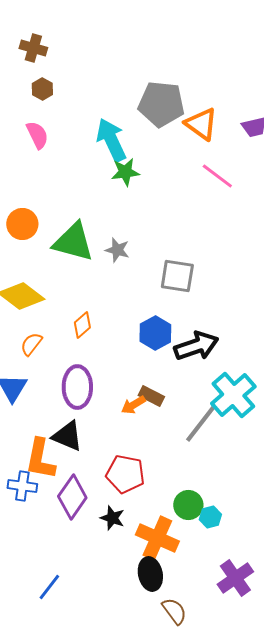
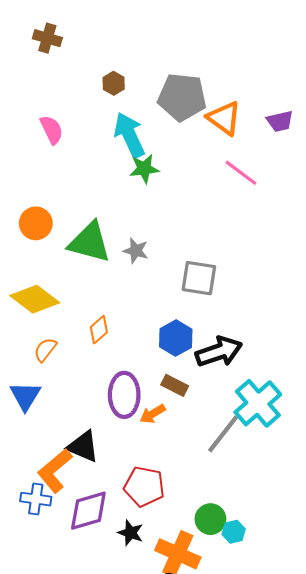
brown hexagon: (42, 89) -> (114, 83), moved
purple ellipse: (77, 387) -> (124, 395), moved
brown rectangle: (151, 396) -> (175, 385), moved
orange L-shape: (40, 459) -> (55, 471), turned 39
purple diamond: (72, 497) -> (88, 511), turned 39

